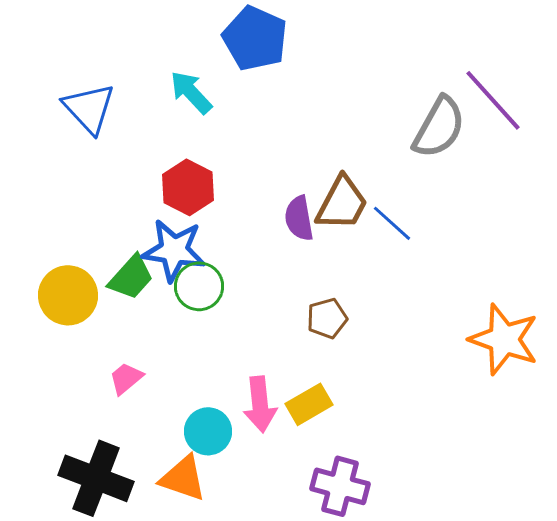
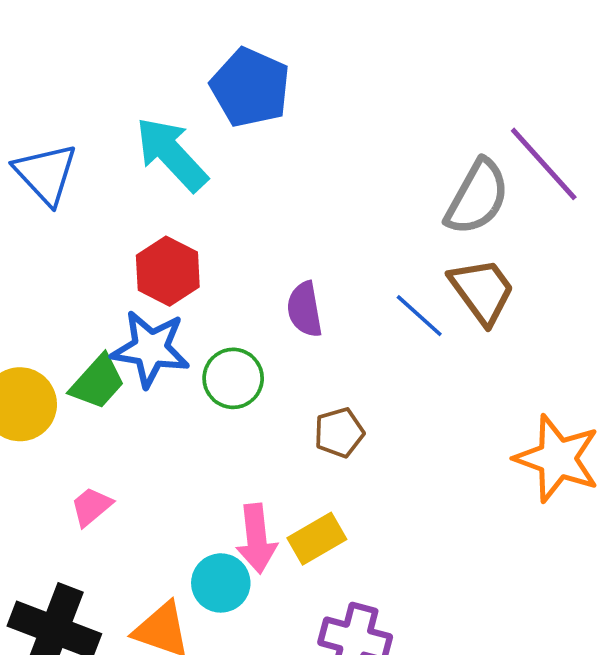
cyan arrow: (191, 92) -> (171, 154), size x1.4
brown trapezoid: (342, 203) -> (482, 291), moved, turned -64
green circle: (199, 286) -> (233, 378), moved
cyan circle: (208, 431) -> (221, 583), moved

